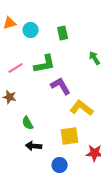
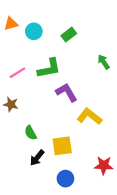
green rectangle: (63, 33) -> (69, 35), turned 64
yellow square: (70, 136) -> (62, 146), moved
black arrow: (34, 146) -> (37, 158), turned -56

